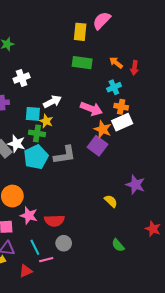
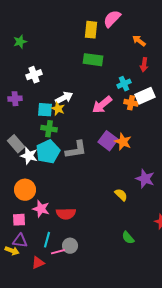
orange arrow: (116, 63) -> (139, 41), moved
pink arrow: (91, 109) -> (102, 105), turned 120
yellow star: (46, 121) -> (58, 109), moved
white rectangle: (122, 122) -> (145, 96), moved
orange star: (103, 129) -> (123, 142), moved
white star: (16, 144) -> (29, 156), moved
gray circle: (64, 243) -> (70, 246), moved
cyan line: (35, 247) -> (47, 240), turned 42

